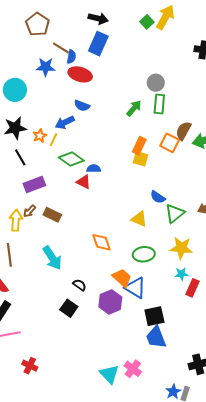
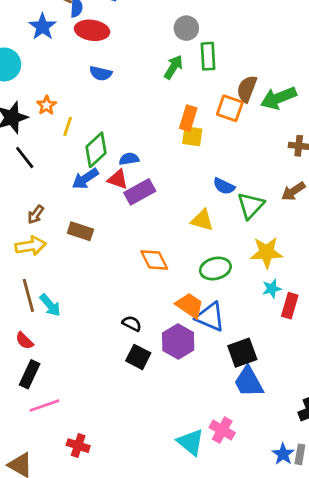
blue star: (46, 67) -> (43, 27), turned -30
gray circle: (156, 83) -> (186, 28), moved
blue arrow: (65, 122) -> (85, 179), moved
orange star: (40, 136) -> (46, 105), moved
green diamond: (71, 159) -> (96, 150), turned -70
purple rectangle: (34, 184) -> (140, 192), moved
brown arrow: (29, 211) -> (36, 215), moved
yellow arrow: (16, 220) -> (31, 246), turned 85
cyan arrow: (52, 258) -> (50, 305), moved, size x0.7
black square: (69, 308) -> (138, 357), moved

